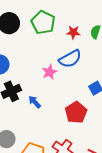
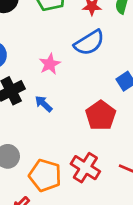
pink star: (49, 72) -> (50, 64), moved

